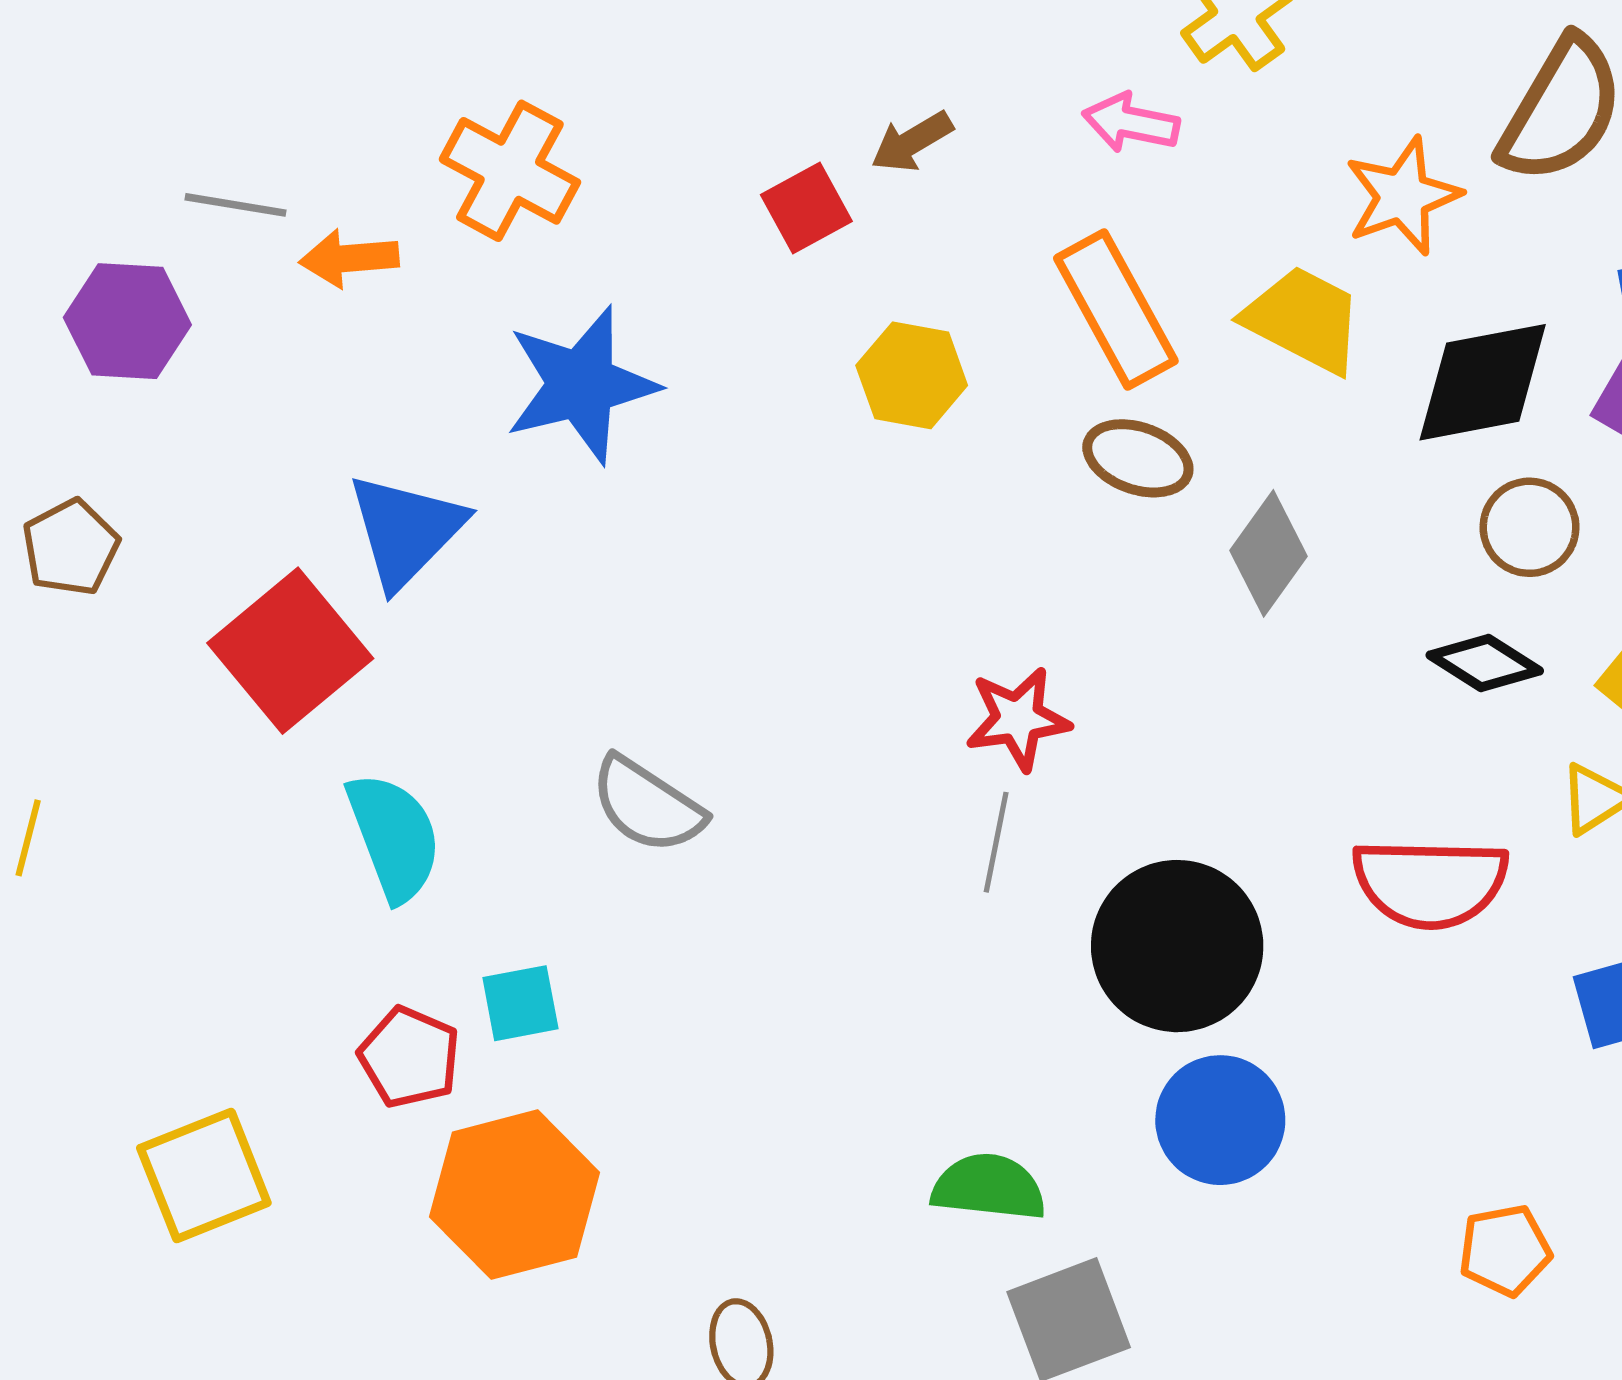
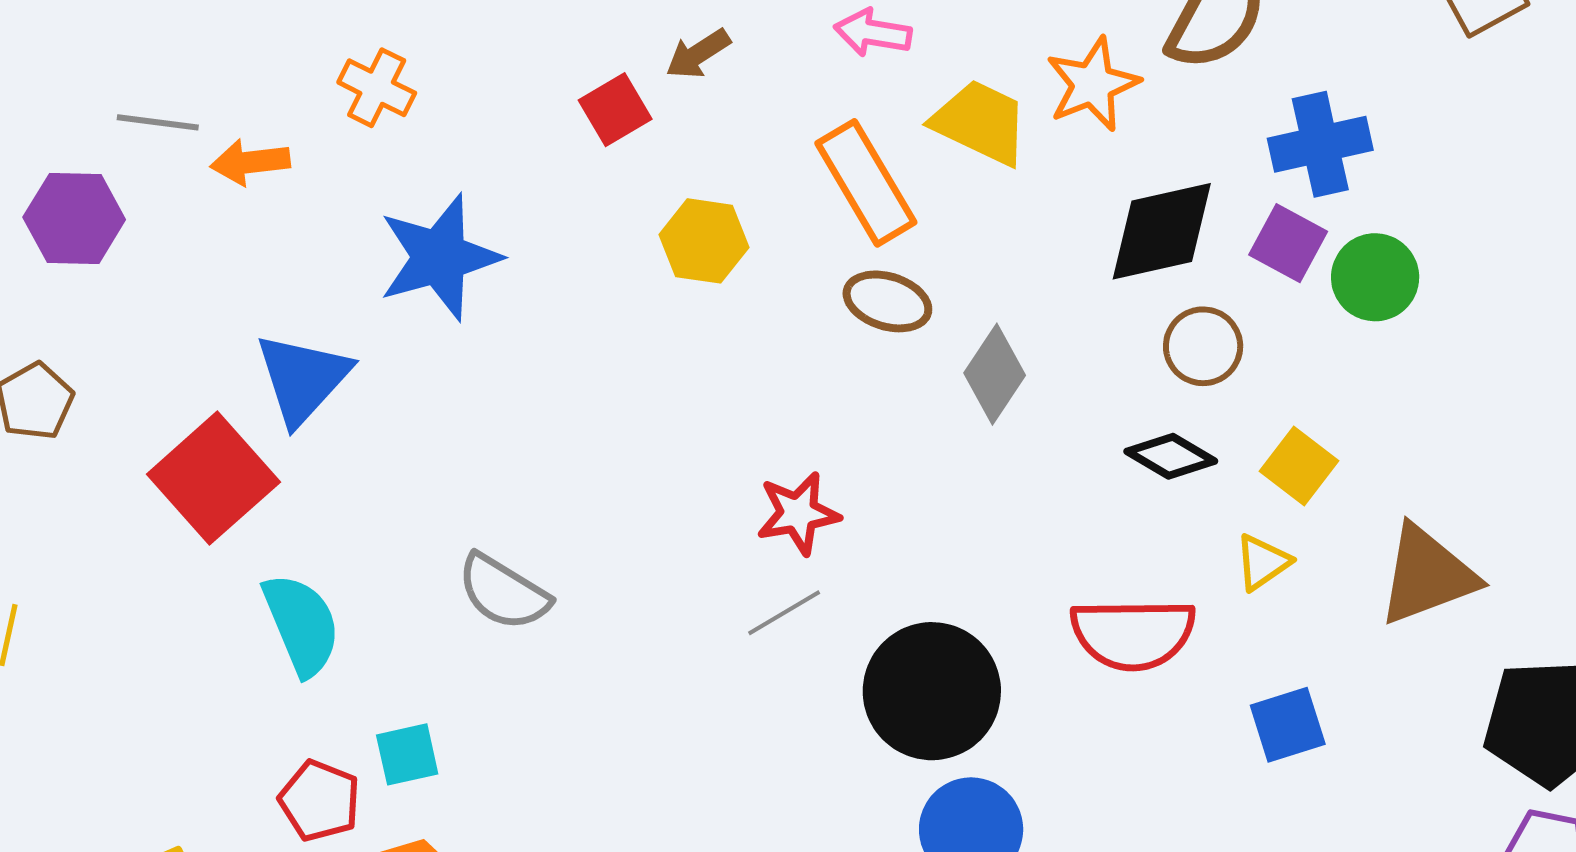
orange cross: (510, 171) -> (377, 88), size x0.7
yellow trapezoid: (1304, 319) -> (980, 122), moved
gray line: (996, 842) -> (784, 613), turned 50

